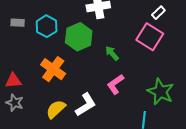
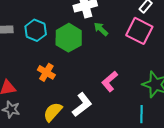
green arrow: (112, 53) -> (101, 29), moved
orange cross: (53, 69) -> (46, 72), size x0.7

